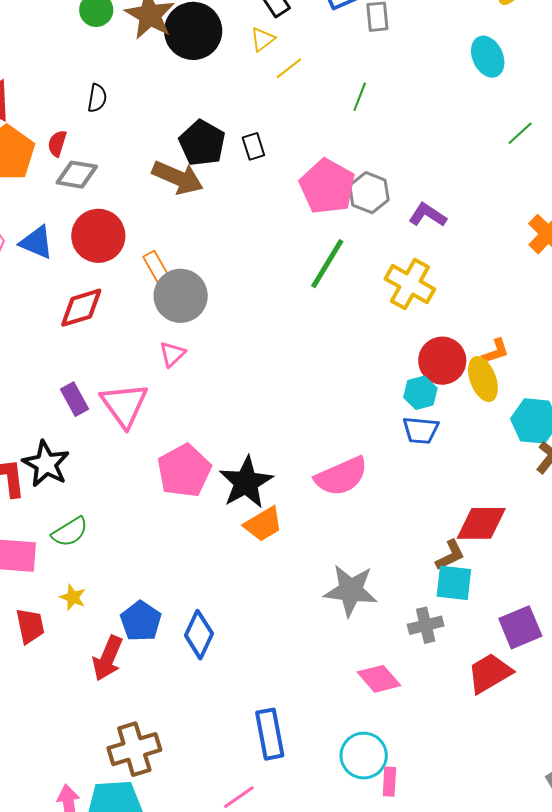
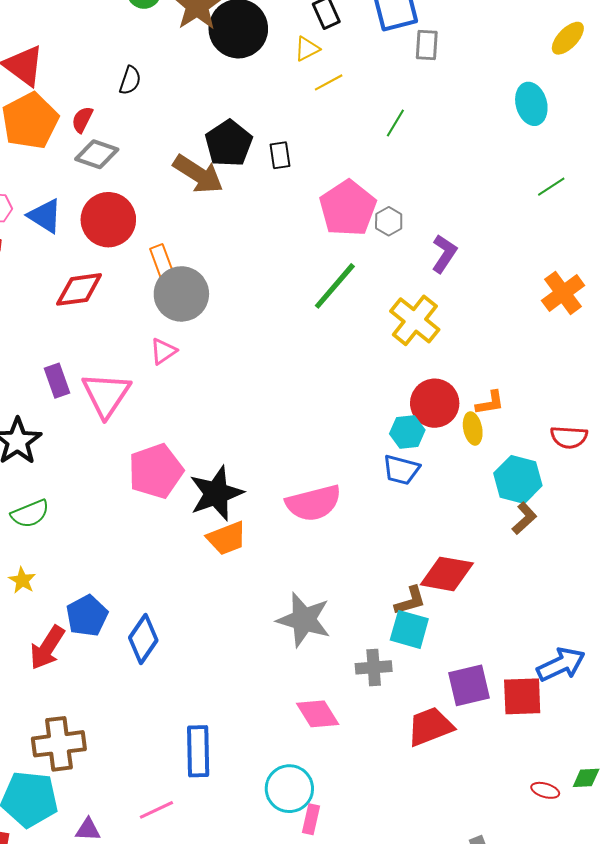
gray hexagon: (369, 193) -> (389, 221), size x0.7
purple L-shape: (428, 215) -> (444, 254), turned 81
yellow ellipse: (483, 379) -> (473, 429), size x0.7

